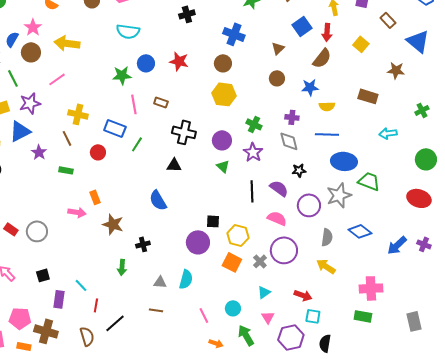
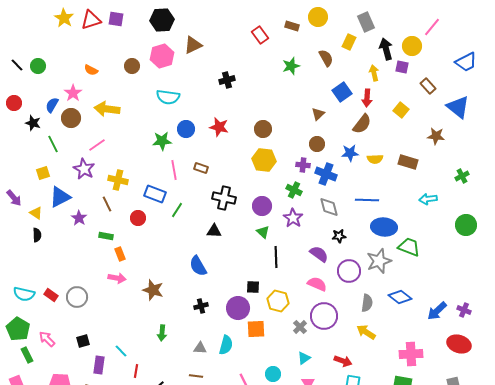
blue cross: (234, 34) -> (326, 174), moved
purple star: (30, 103) -> (84, 169), moved, turned -30
yellow semicircle: (327, 106) -> (375, 159), moved
purple cross: (292, 117) -> (303, 165), moved
black line: (252, 191) -> (276, 257), moved
orange rectangle: (95, 197) -> (120, 254), moved
red ellipse: (419, 198) -> (459, 344), moved
black cross: (143, 244) -> (201, 306), moved
orange square: (232, 262) -> (256, 329), moved, turned -30

